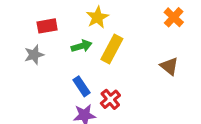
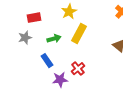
green arrow: (82, 46) -> (54, 39), moved
blue rectangle: (82, 86) -> (47, 61), moved

